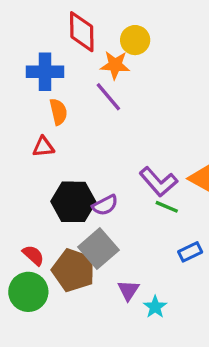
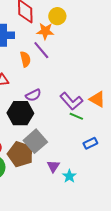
orange semicircle: (58, 112) -> (25, 59), moved
purple semicircle: (105, 205) -> (33, 95), moved

